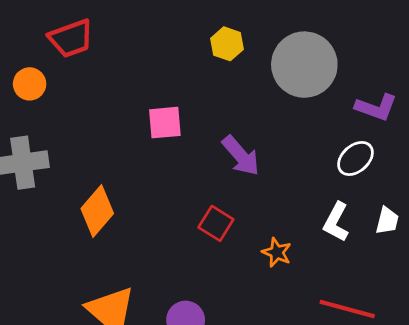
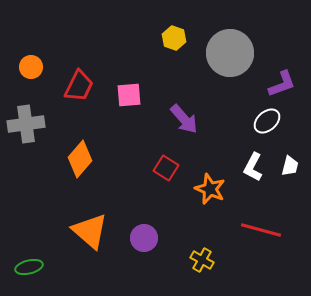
red trapezoid: (71, 38) -> (79, 86), moved, turned -44
purple L-shape: (376, 107) -> (282, 84), turned -40
orange star: (277, 252) -> (210, 189), size x1.4

